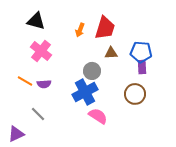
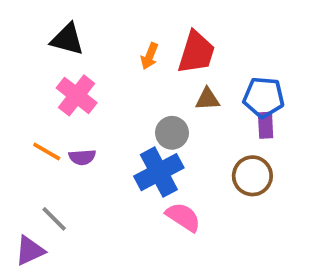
gray line: (38, 114) -> (54, 219), moved

